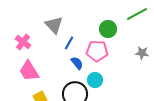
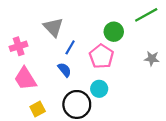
pink cross: (23, 42) -> (19, 46), turned 35
pink pentagon: (97, 51) -> (101, 56), turned 30
blue semicircle: (77, 63) -> (64, 70), moved

